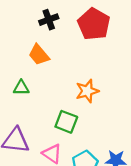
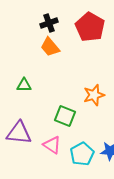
orange trapezoid: (39, 55) -> (50, 47), moved
orange star: (87, 91) -> (94, 95), moved

